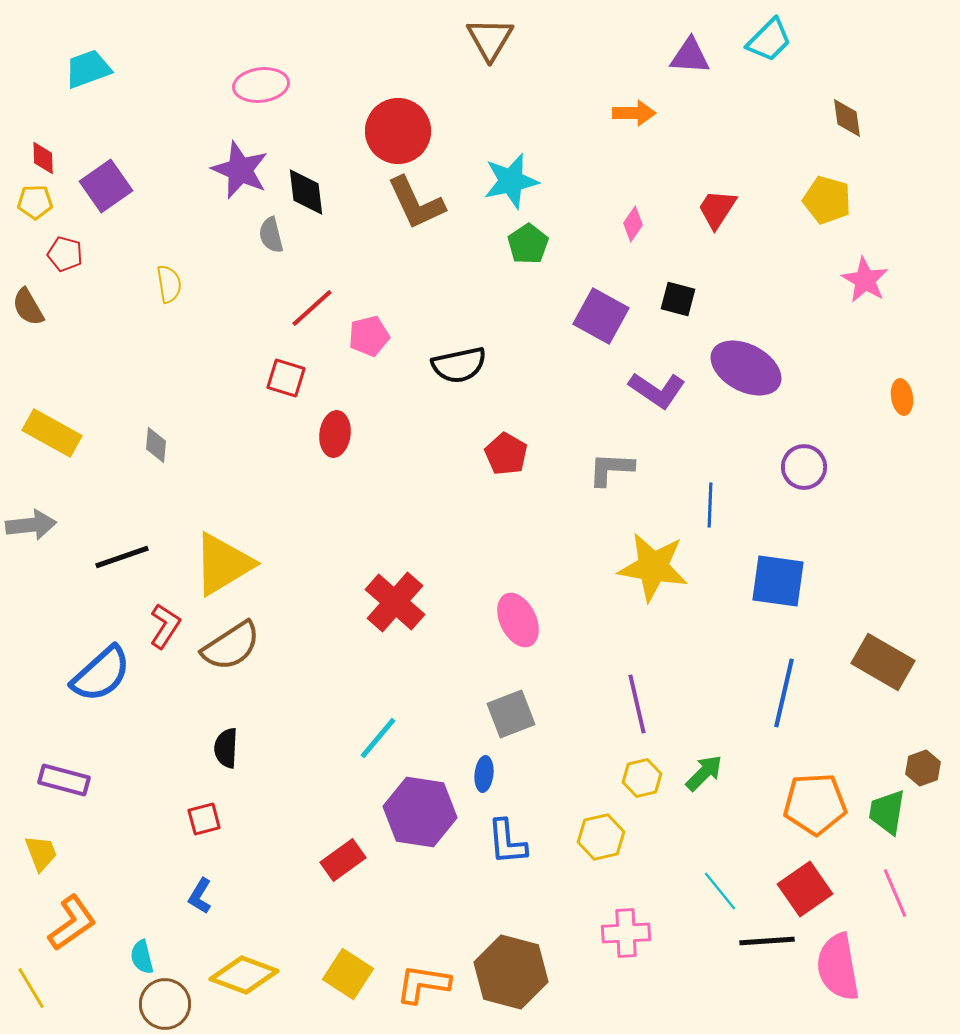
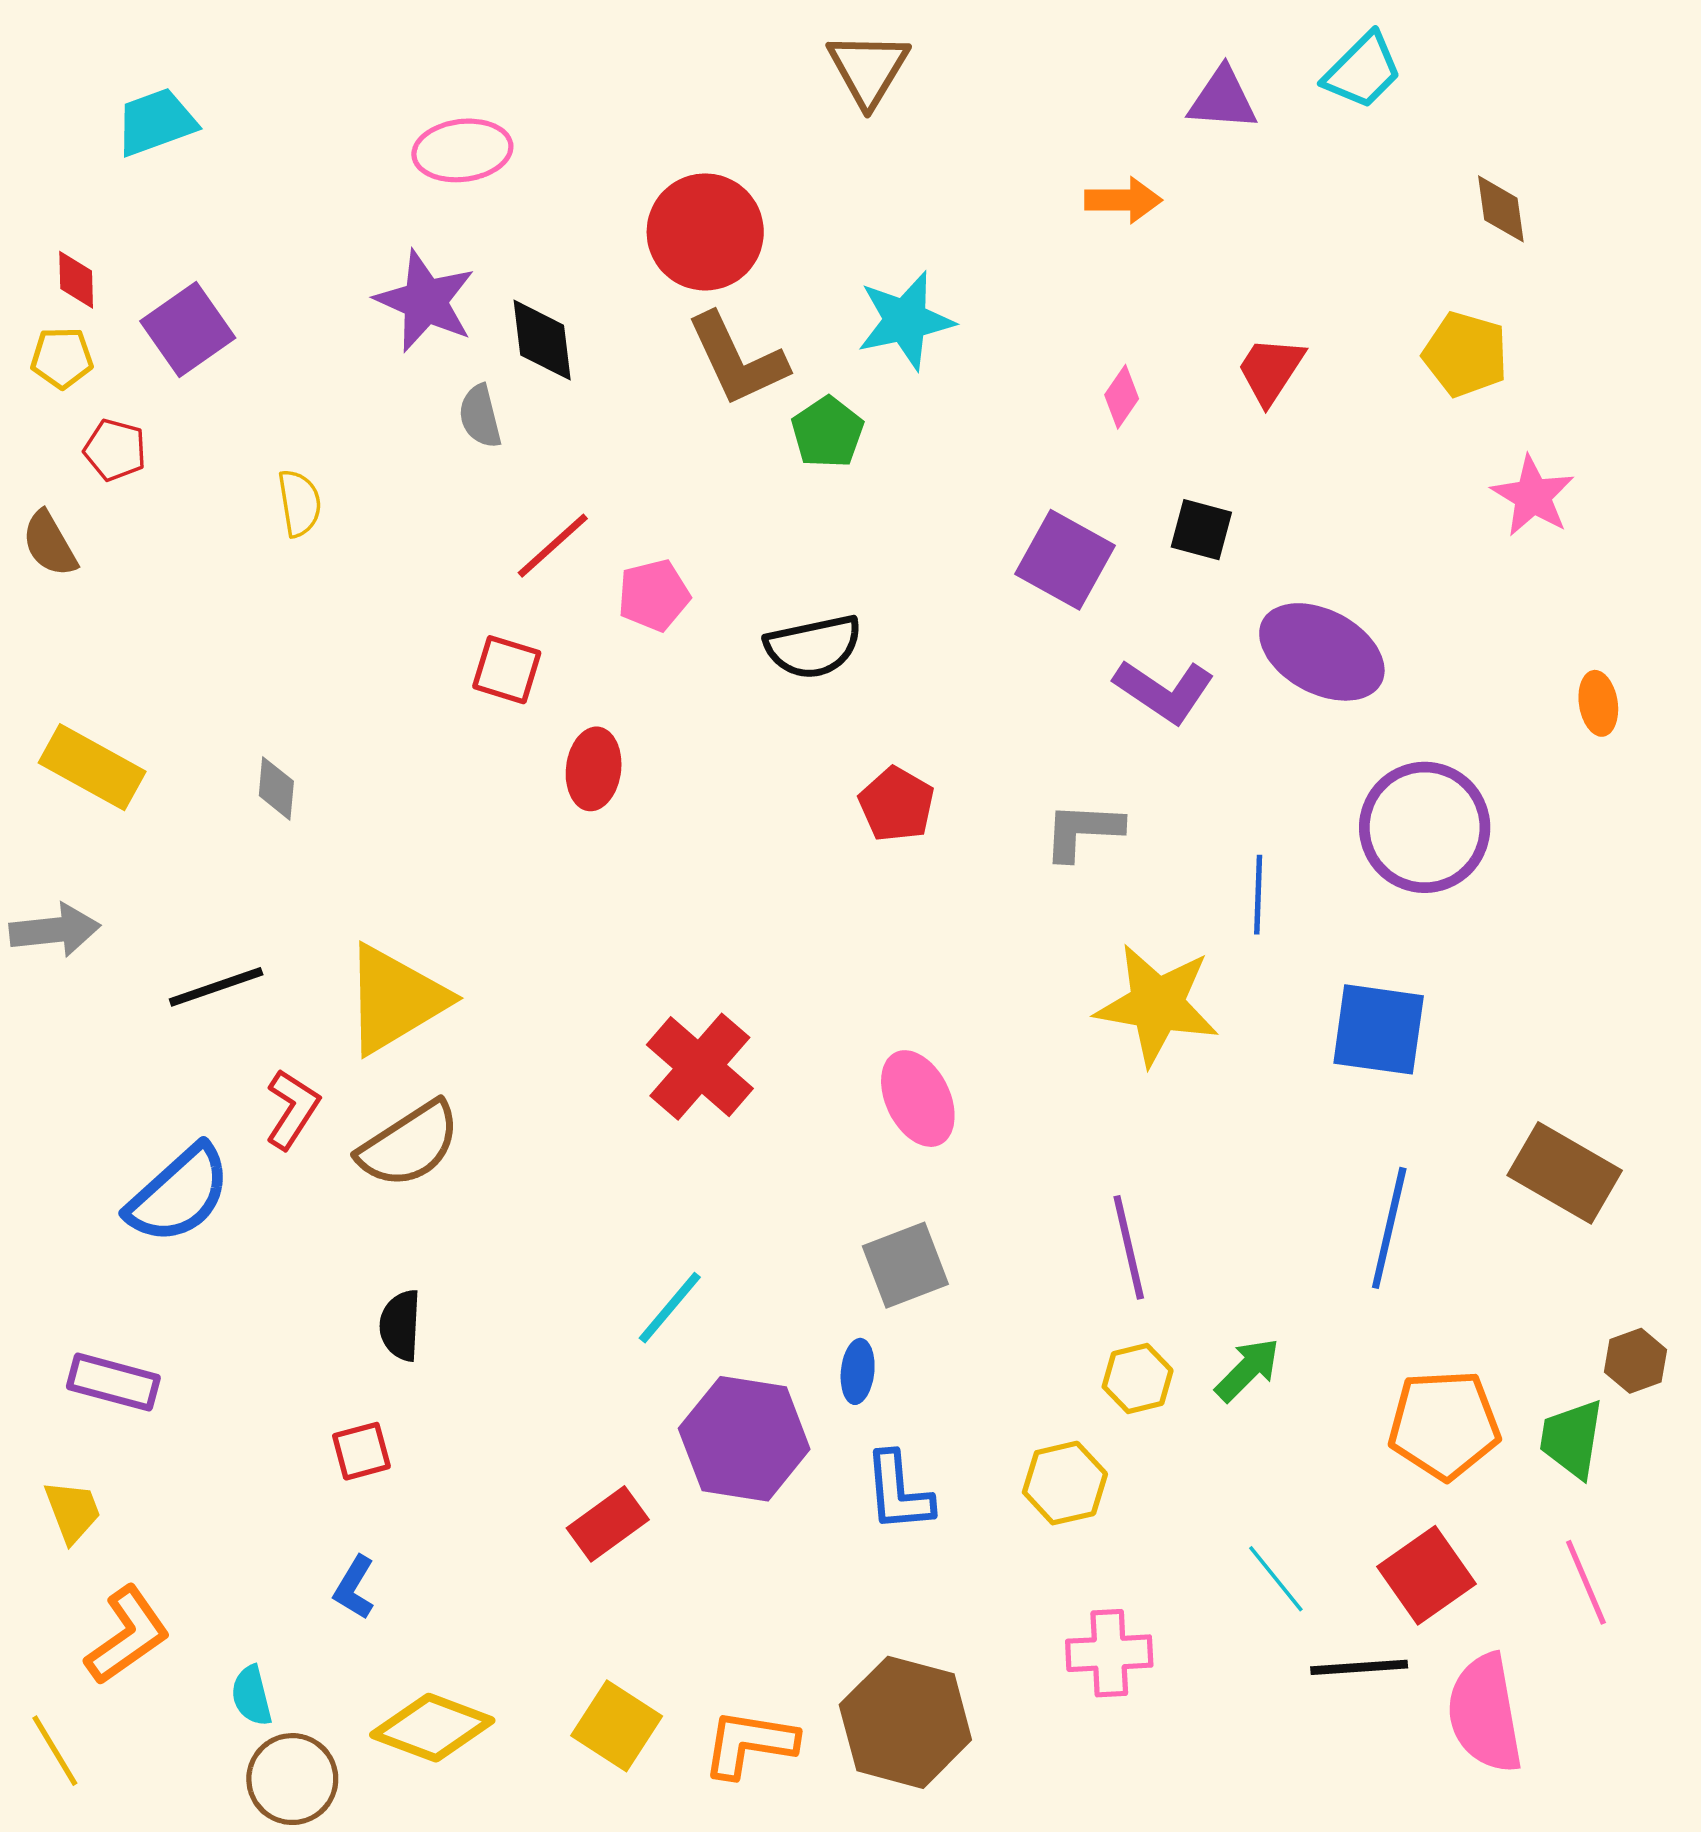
green pentagon: (528, 244) -> (827, 432), moved
purple circle: (804, 467) -> (1425, 827), size x1.6

